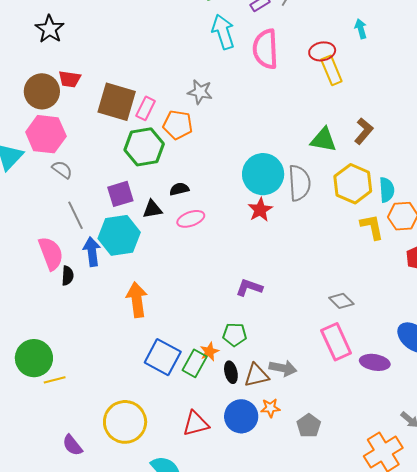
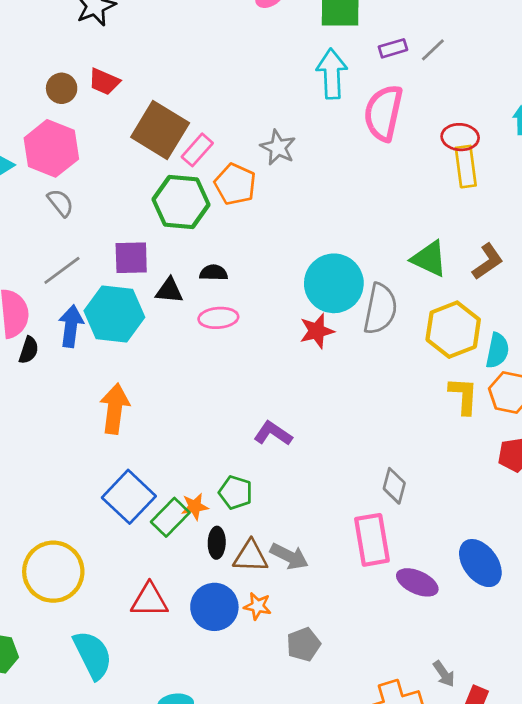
brown circle: (42, 91) -> (62, 88), size x0.6
gray line: (76, 215) -> (62, 270), turned 64
gray diamond: (341, 301) -> (394, 486), turned 45

